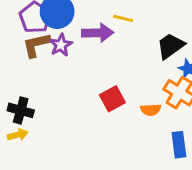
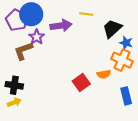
yellow line: (123, 18) -> (86, 14), moved
brown L-shape: (36, 45) -> (23, 51), moved
red square: (112, 99) -> (81, 82), moved

